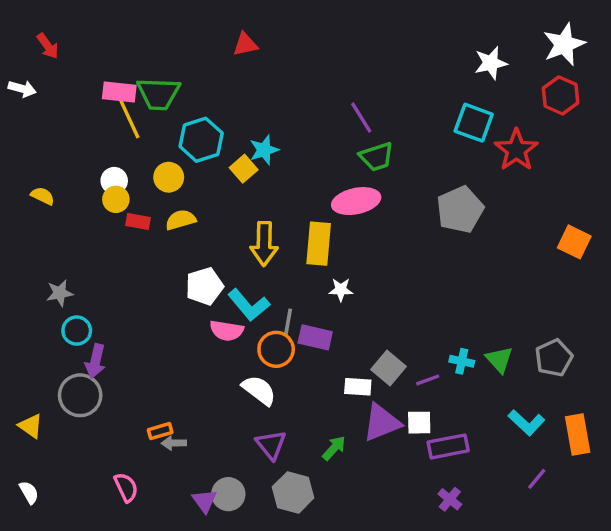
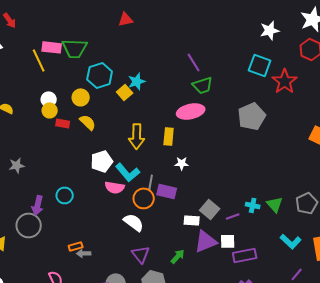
yellow line: (130, 119) -> (39, 60), moved
yellow semicircle: (181, 220) -> (88, 122), turned 60
yellow rectangle: (319, 244) -> (169, 136), size x0.7
cyan circle: (77, 331) -> (65, 195), moved

